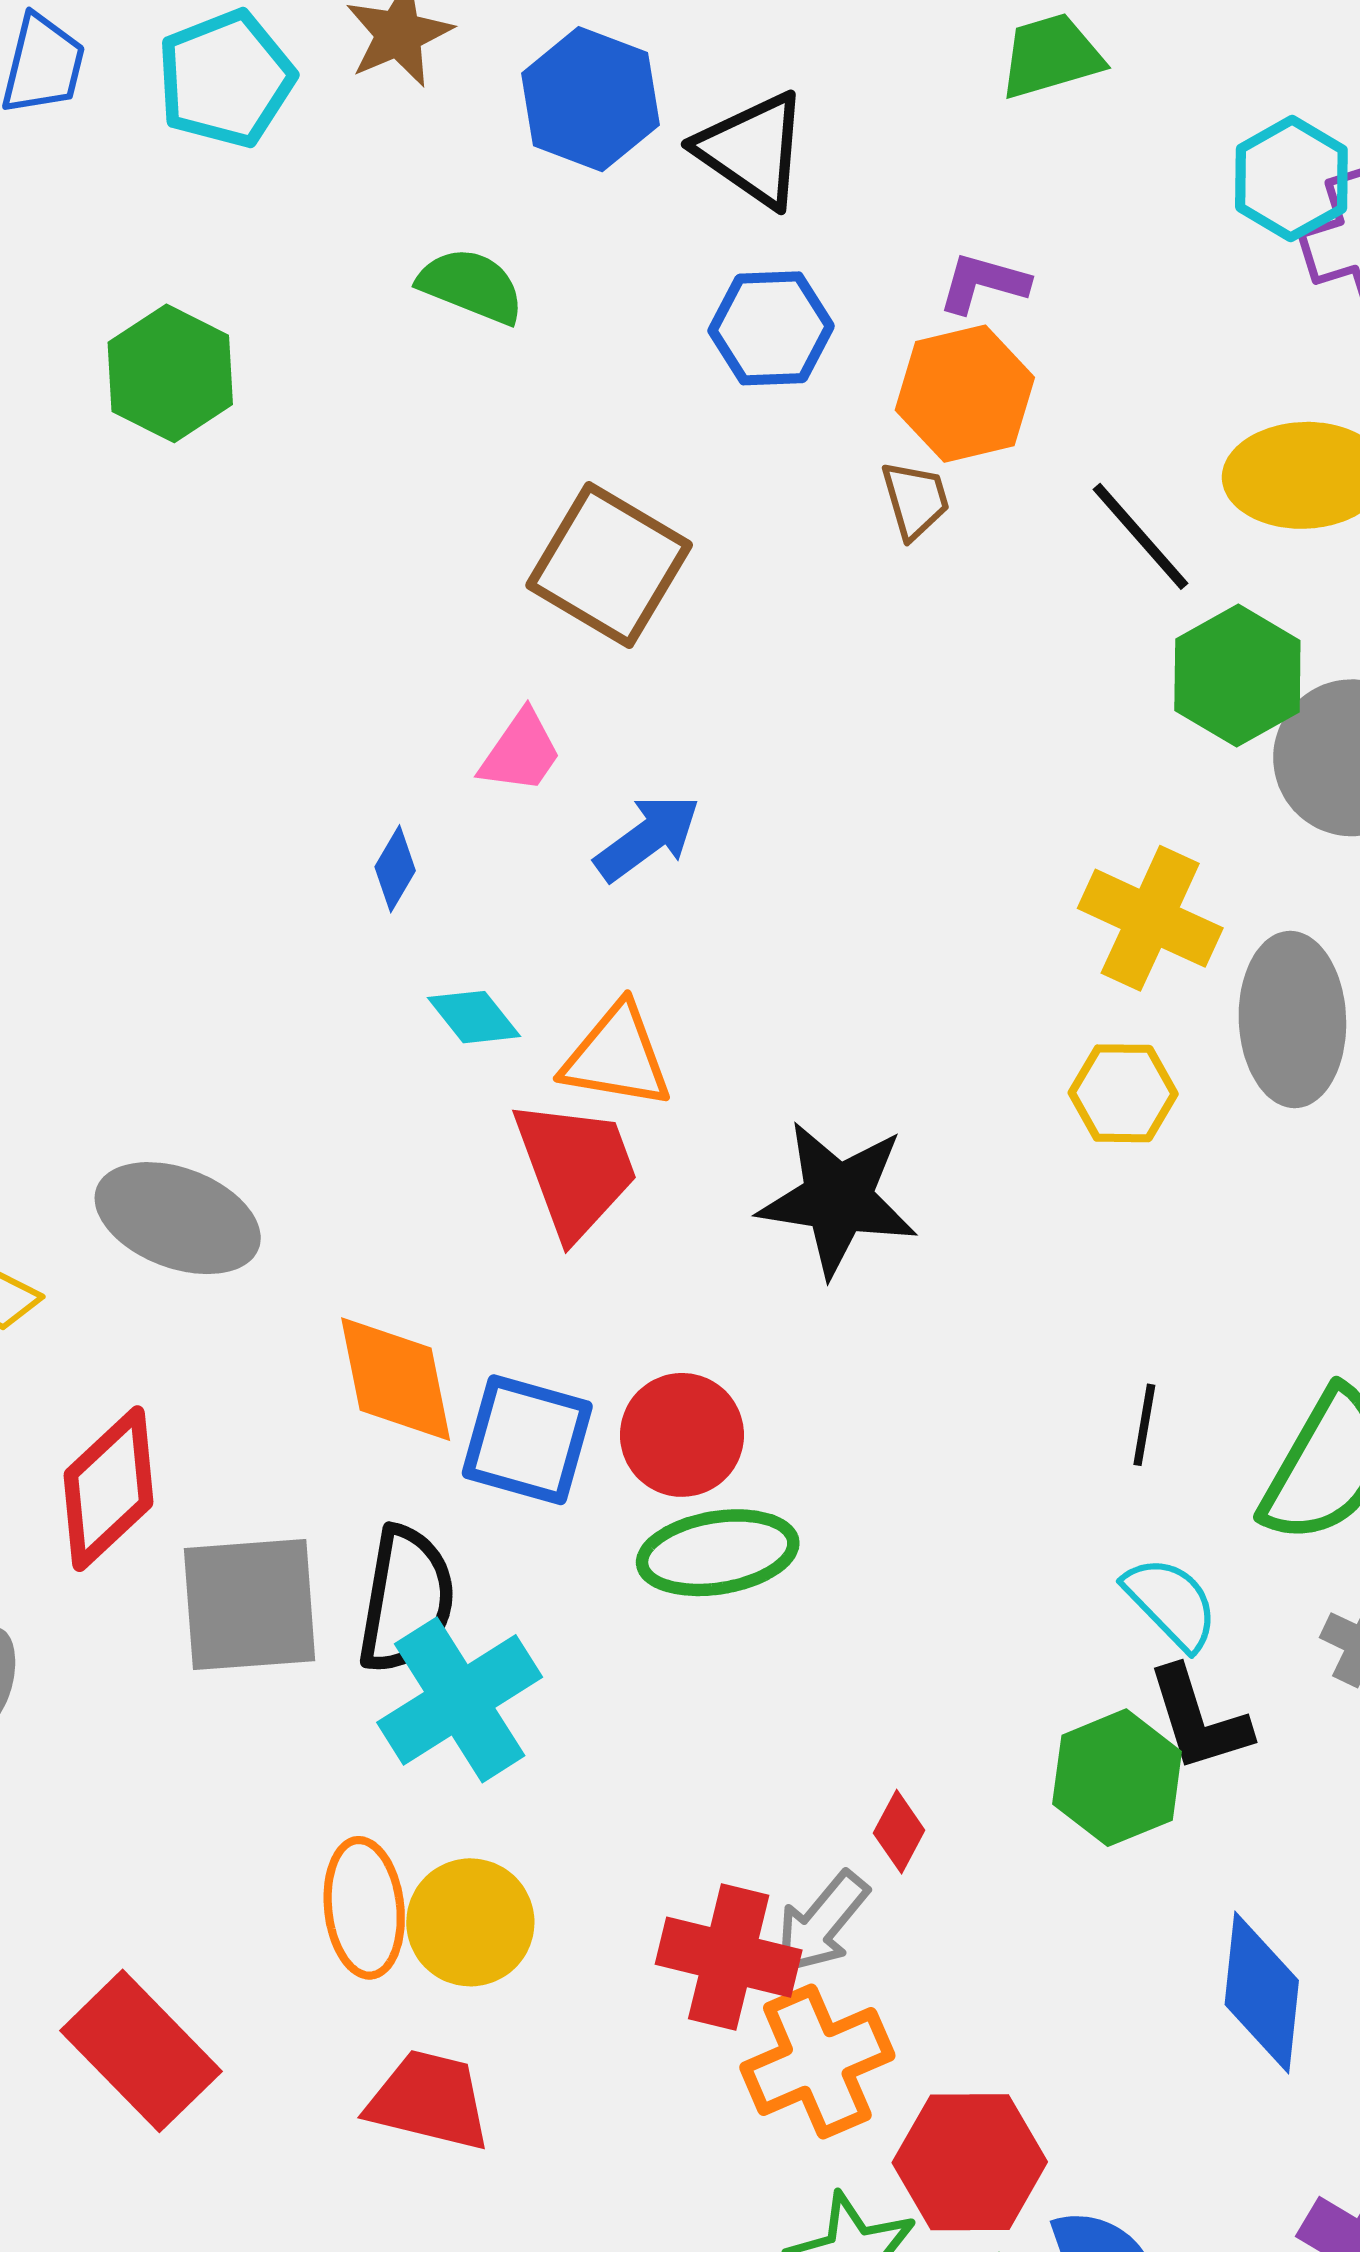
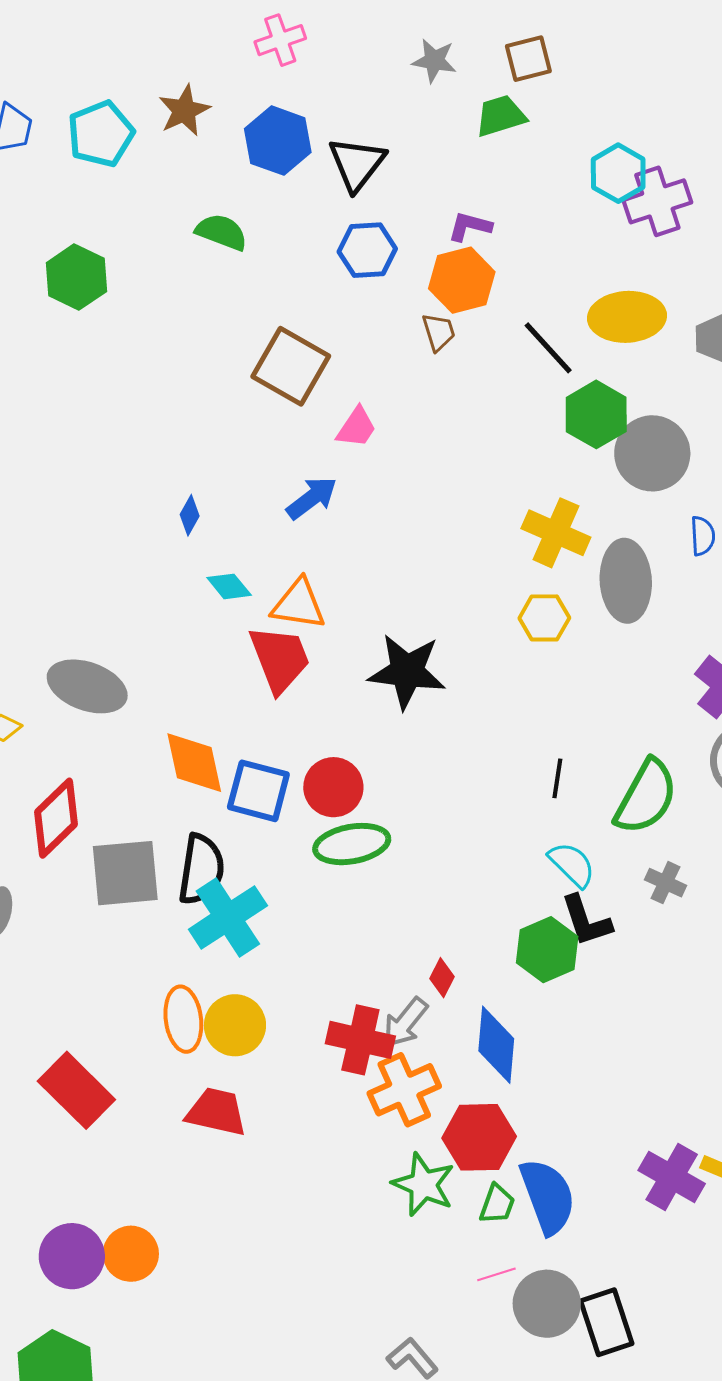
black triangle: (753, 150) -> (357, 164), turned 34
pink trapezoid: (521, 752) -> (357, 427), moved
blue diamond: (1262, 1992) -> (496, 1045), moved

